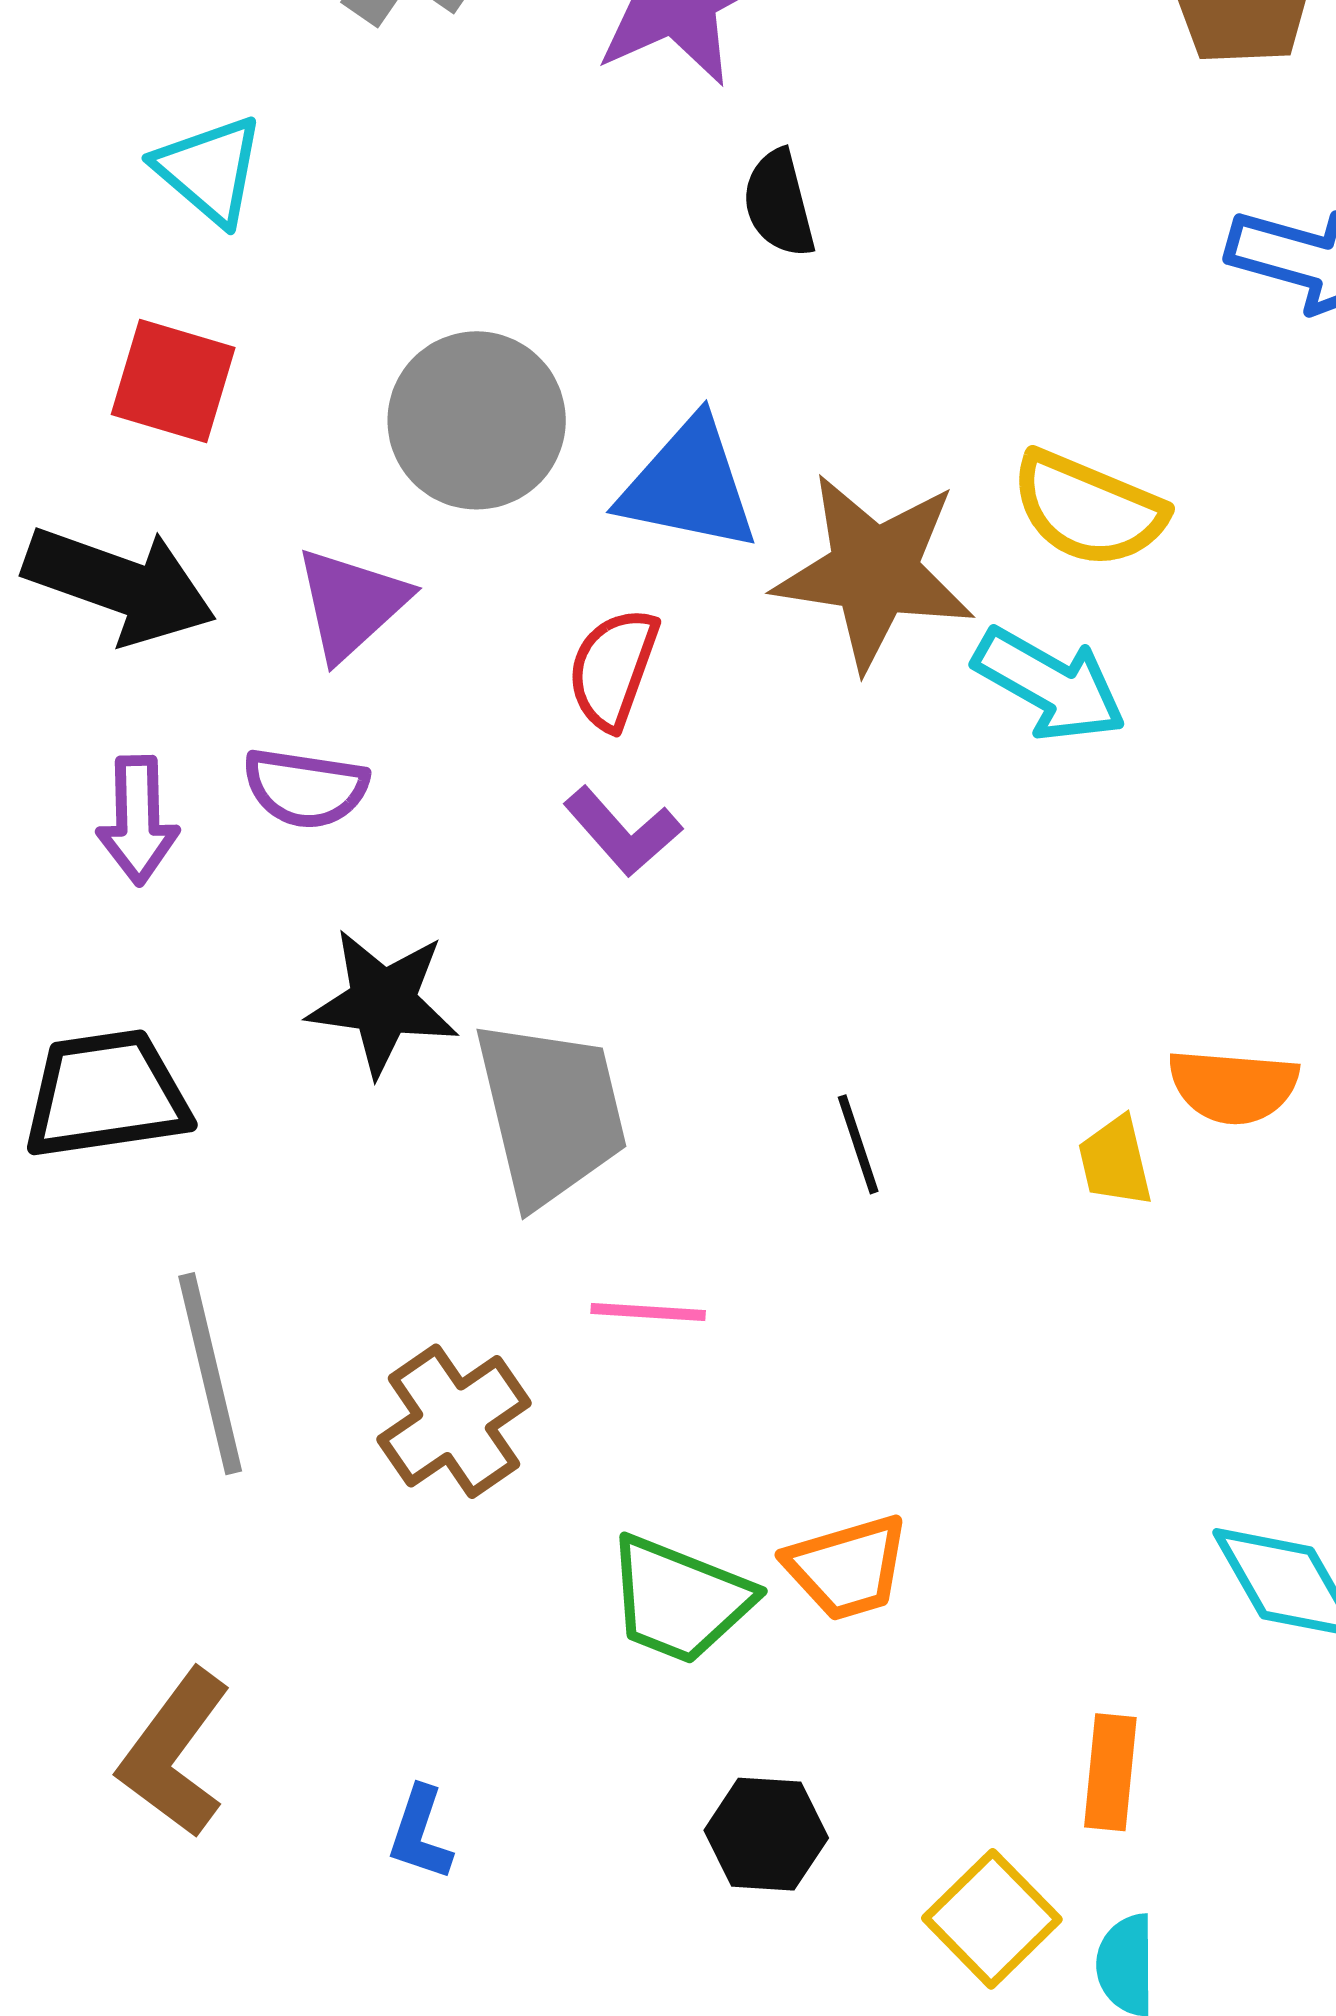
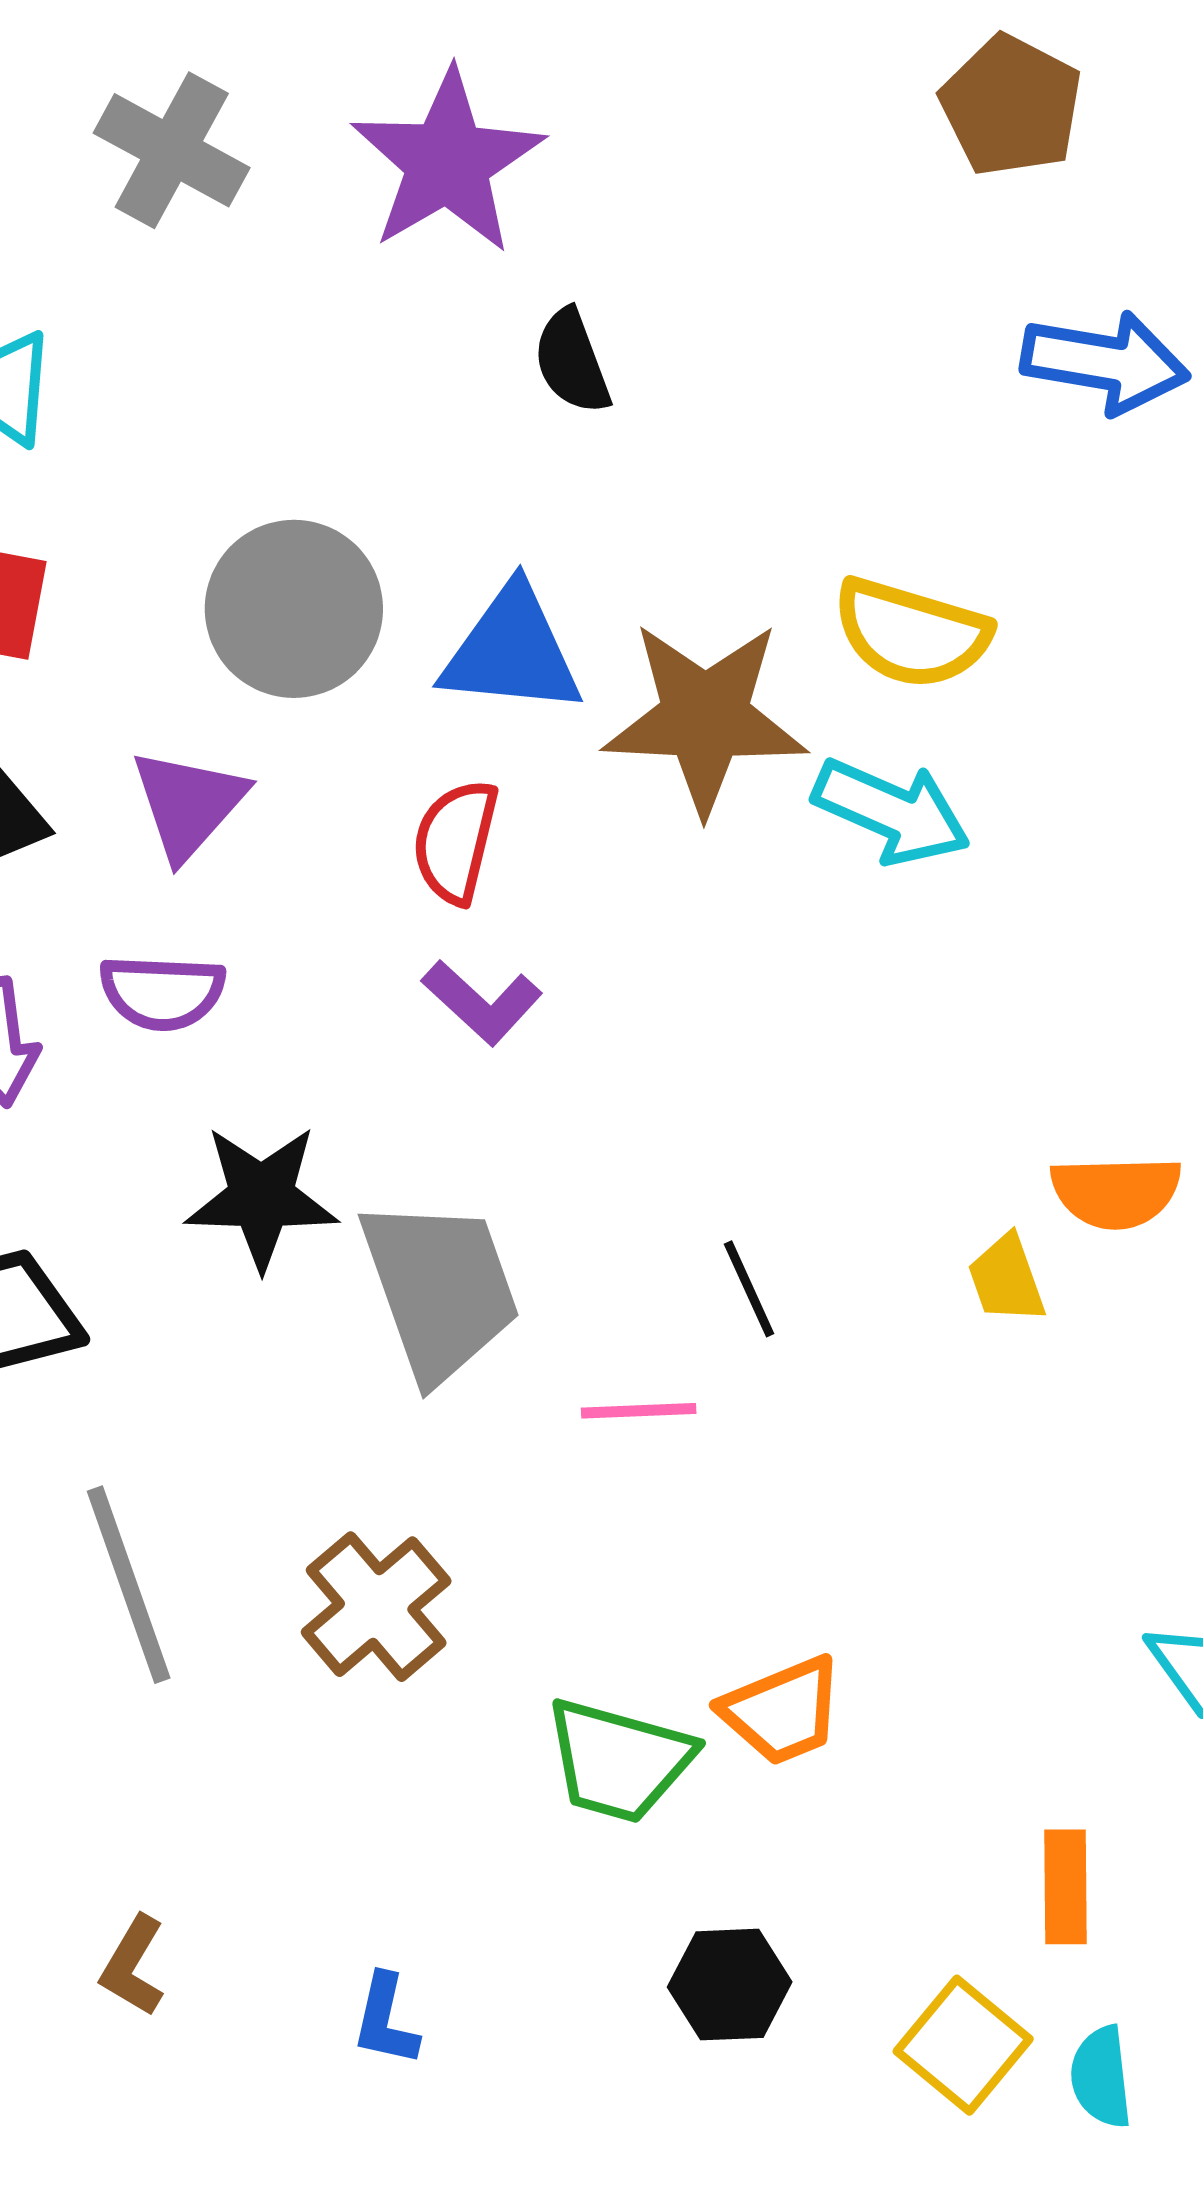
pink line: (648, 1312) -> (639, 1411), moved
brown L-shape: (175, 1753) -> (133, 1966), size x0.6

